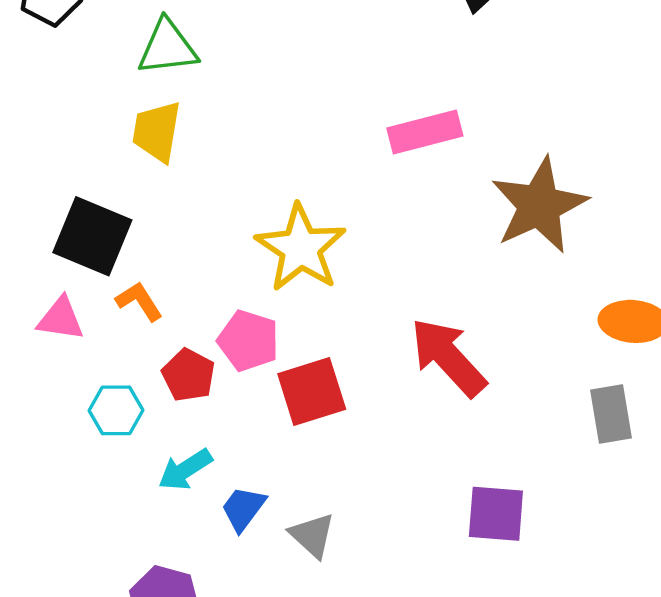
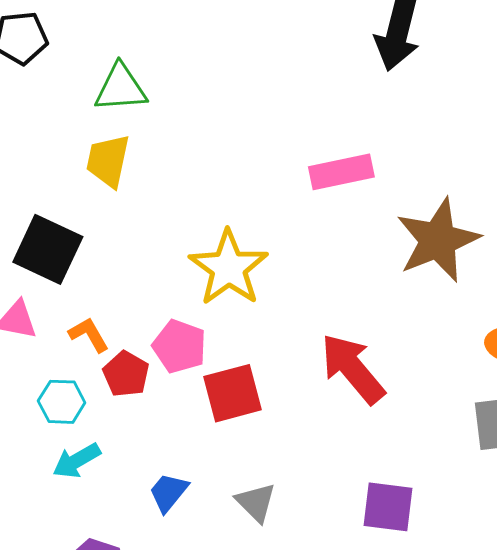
orange L-shape: (139, 301) -> (89, 335), moved
cyan arrow: (185, 470) -> (77, 461), moved
gray triangle: (312, 535) -> (256, 502), moved

